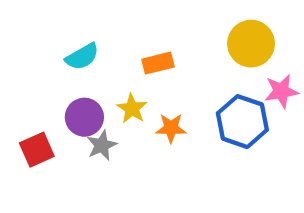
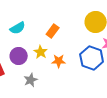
orange rectangle: (158, 63) -> (53, 31), turned -40
gray star: (102, 145) -> (31, 80), moved

